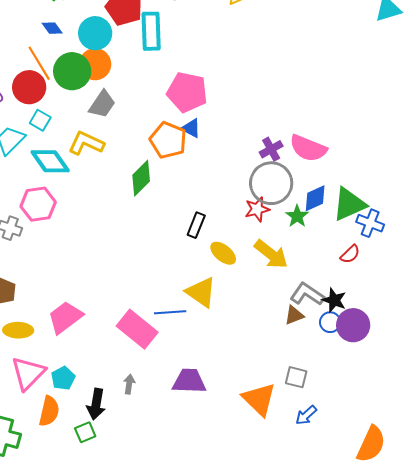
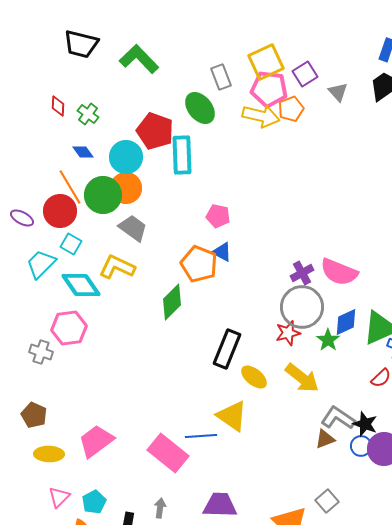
pink pentagon: (187, 92) -> (218, 216), size x0.6
gray trapezoid: (102, 104) -> (133, 228), turned -88
black rectangle: (196, 225) -> (227, 349), size x1.5
pink triangle: (28, 373) -> (59, 497), size x0.6
gray square: (296, 377) -> (327, 501), turned 35

